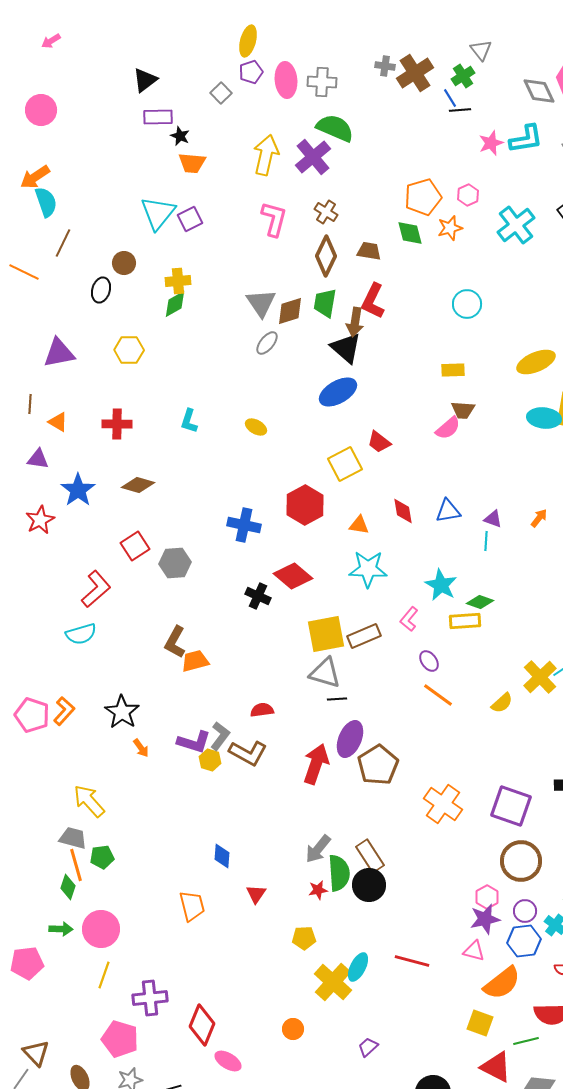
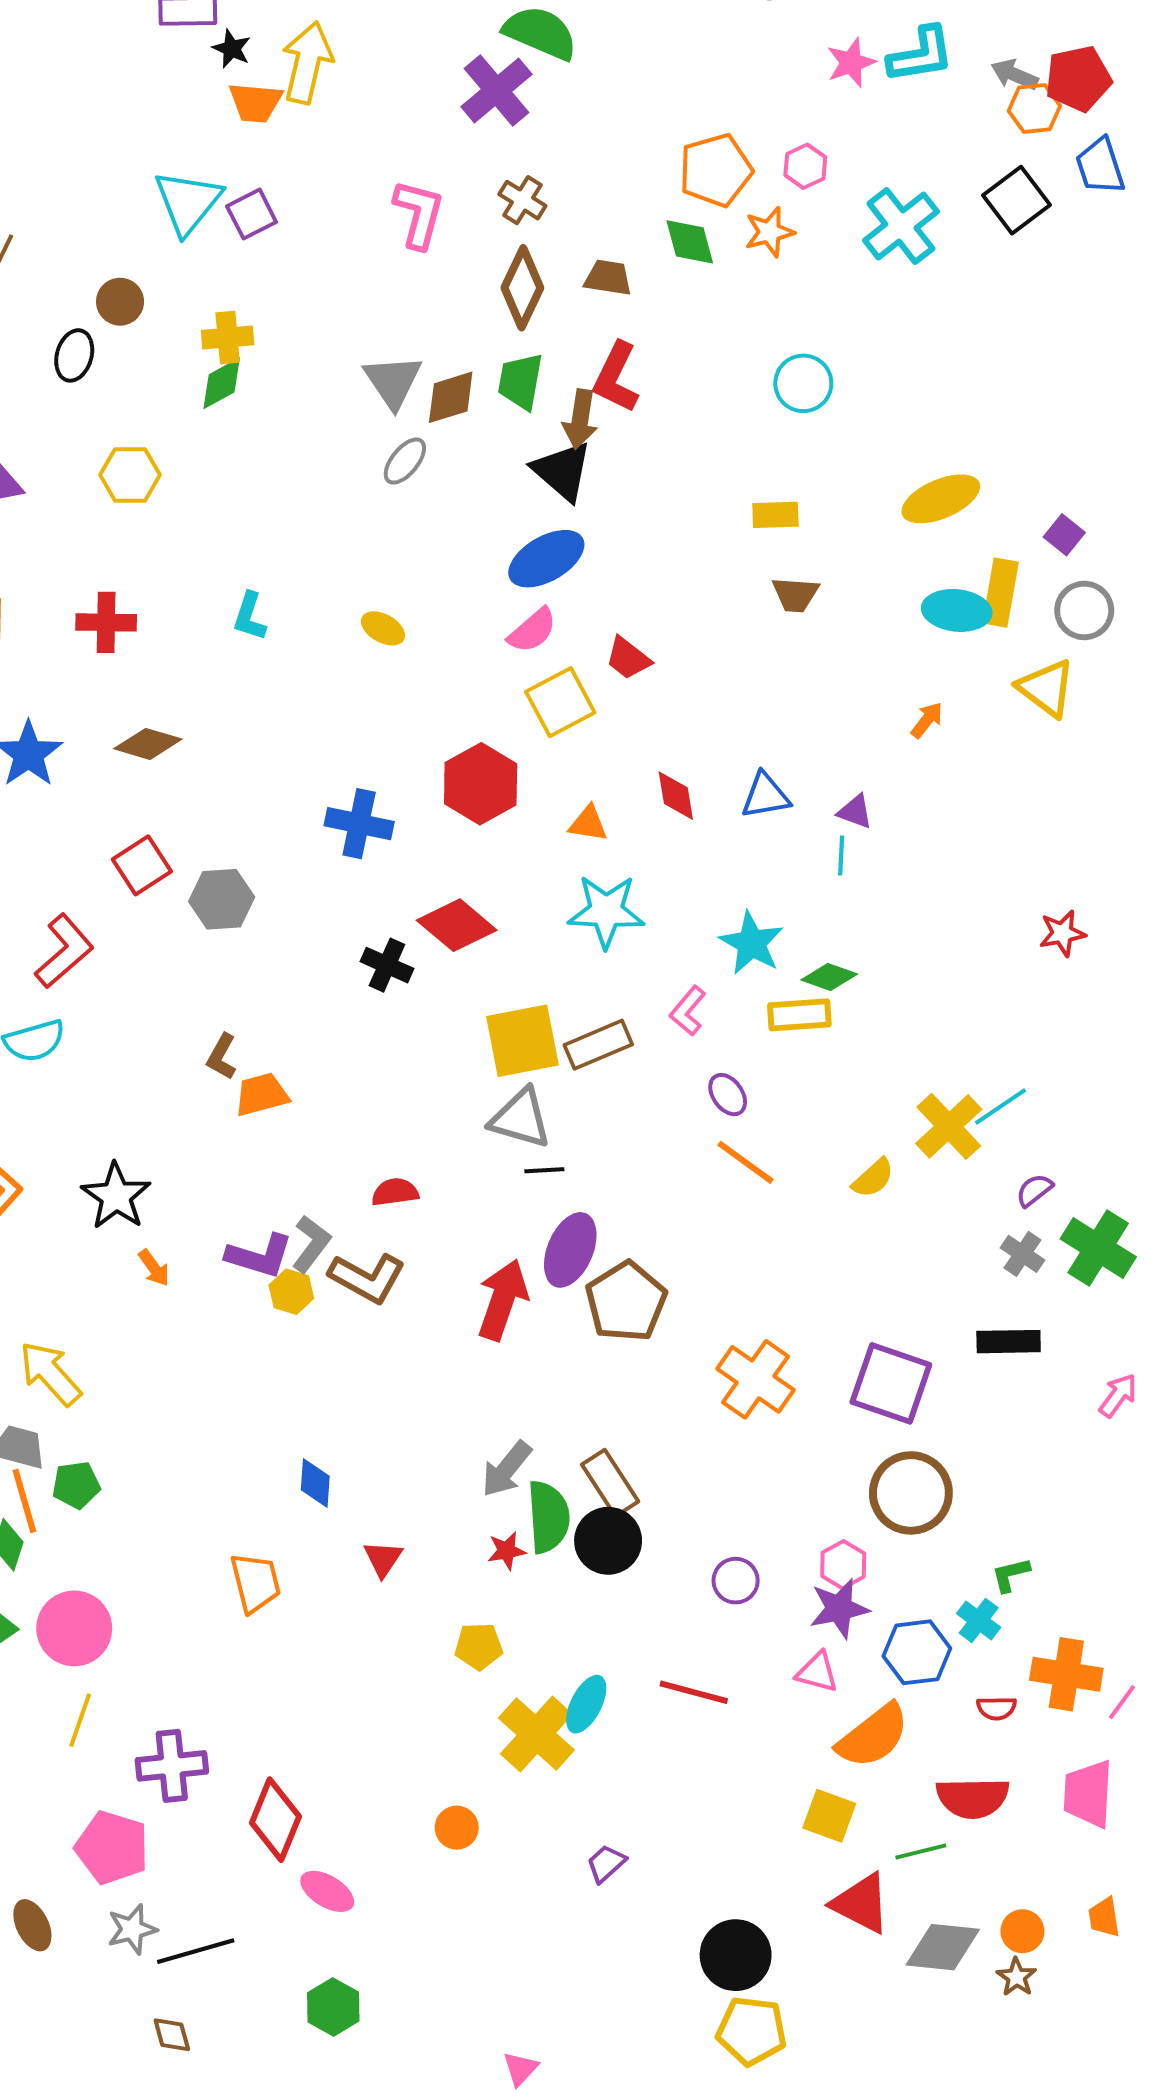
yellow arrow: (266, 155) -> (307, 63), moved
pink semicircle: (448, 428) -> (532, 630), moved
orange arrow: (539, 518) -> (927, 720), moved
brown L-shape: (175, 642) -> (222, 1057), size x0.7
purple circle: (525, 911) -> (736, 1581), moved

